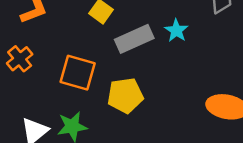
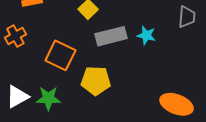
cyan star: (176, 31) -> (146, 35), turned -30

